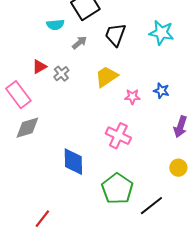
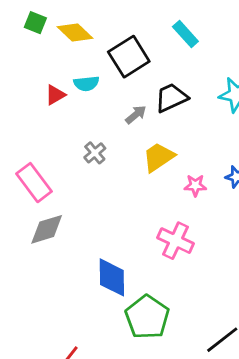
black trapezoid: (115, 35) -> (171, 98), turned 45
gray arrow: (79, 43) -> (136, 115), moved
red triangle: (39, 67) -> (55, 95), moved
green pentagon: (117, 189) -> (147, 317), moved

